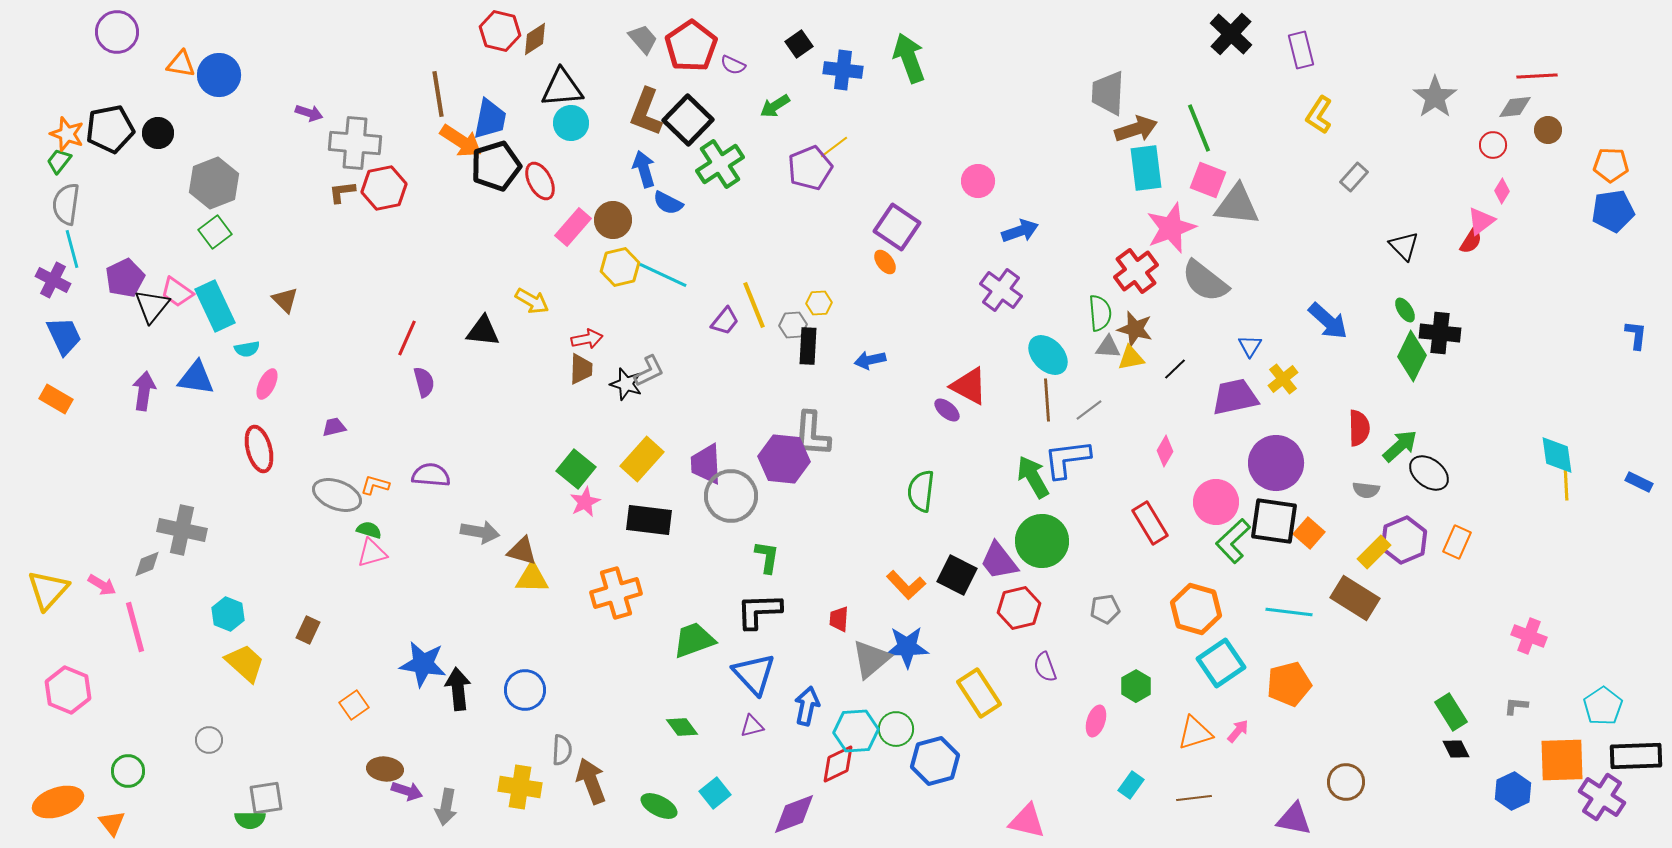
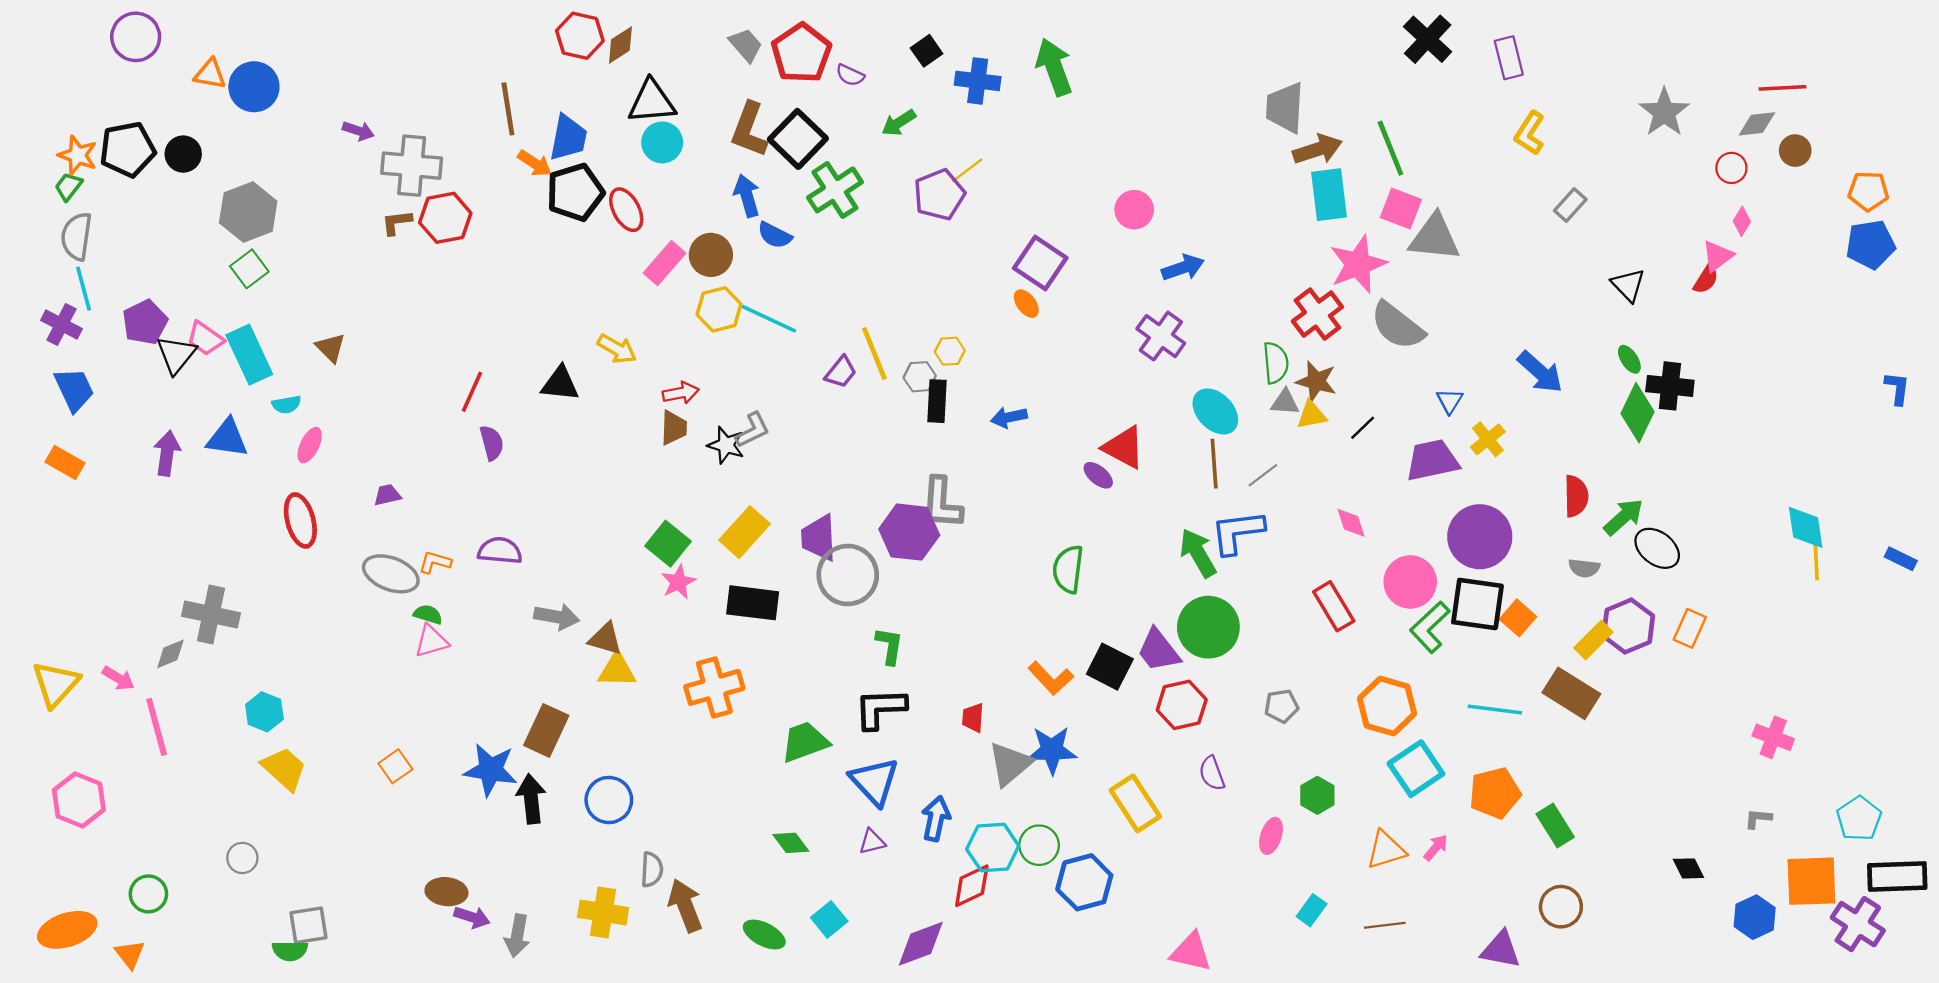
orange arrow: (461, 141) -> (535, 163), size x0.7
pink diamond: (1165, 451) -> (1351, 523), turned -48
brown rectangle: (308, 630) -> (546, 730), moved, size x1.6
orange square: (354, 705) -> (395, 766), moved
green rectangle: (1451, 712) -> (1555, 825), moved

